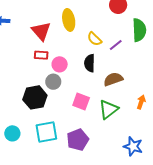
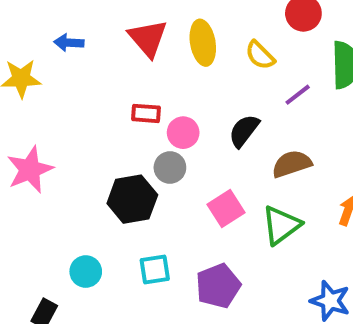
red triangle: (41, 31) -> (148, 38), moved
yellow semicircle: (95, 39) -> (260, 55), moved
black semicircle: (90, 63) -> (244, 131), turned 36
pink square: (81, 102) -> (226, 208), turned 36
cyan square: (46, 132) -> (155, 269), size x0.7

